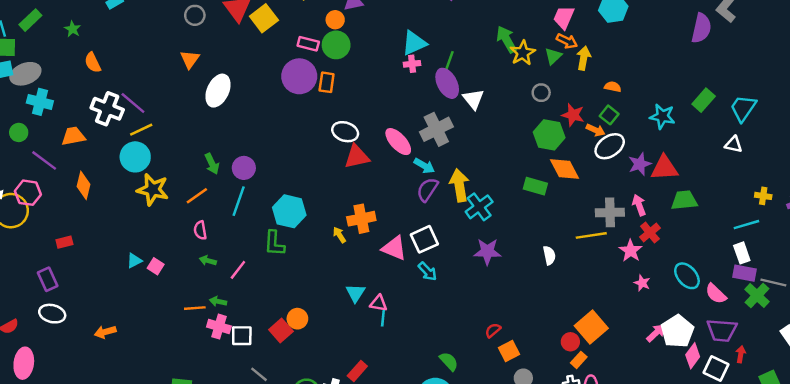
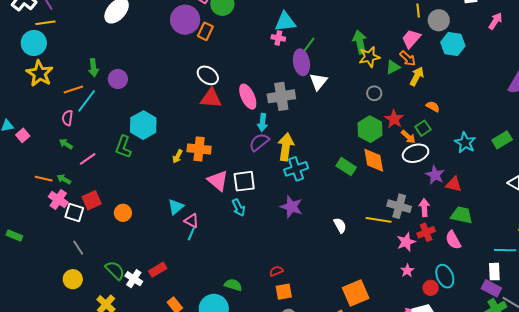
purple star: (640, 164) -> (435, 175), turned 30
cyan arrow: (424, 166) -> (263, 122), turned 48
red triangle: (664, 168) -> (454, 184), size x0.7
cyan line: (239, 201) -> (87, 101), moved
yellow arrow: (339, 235) -> (177, 156), turned -136
white semicircle: (549, 255) -> (340, 225), turned -35
pink semicircle: (716, 294) -> (453, 240), moved
red square: (281, 330) -> (92, 200), moved
red circle: (570, 342) -> (431, 288), moved
green semicircle: (449, 361) -> (233, 285), turned -48

